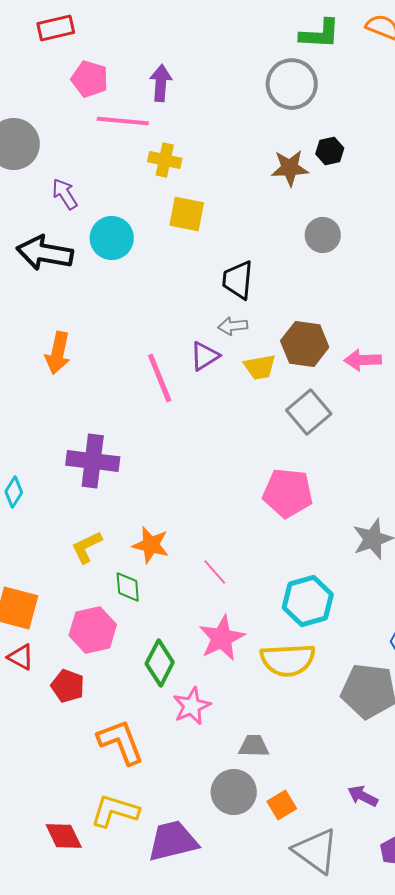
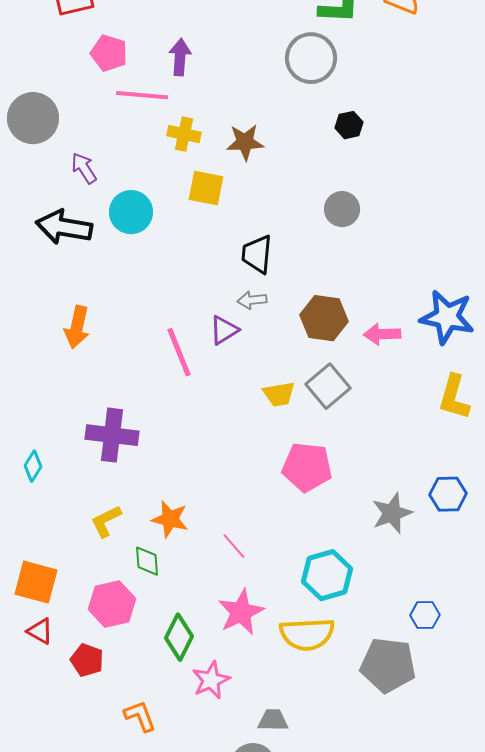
brown star: (290, 168) -> (245, 142), moved
yellow trapezoid: (260, 367) -> (279, 394), moved
orange L-shape: (121, 742) -> (140, 716), size x0.7

